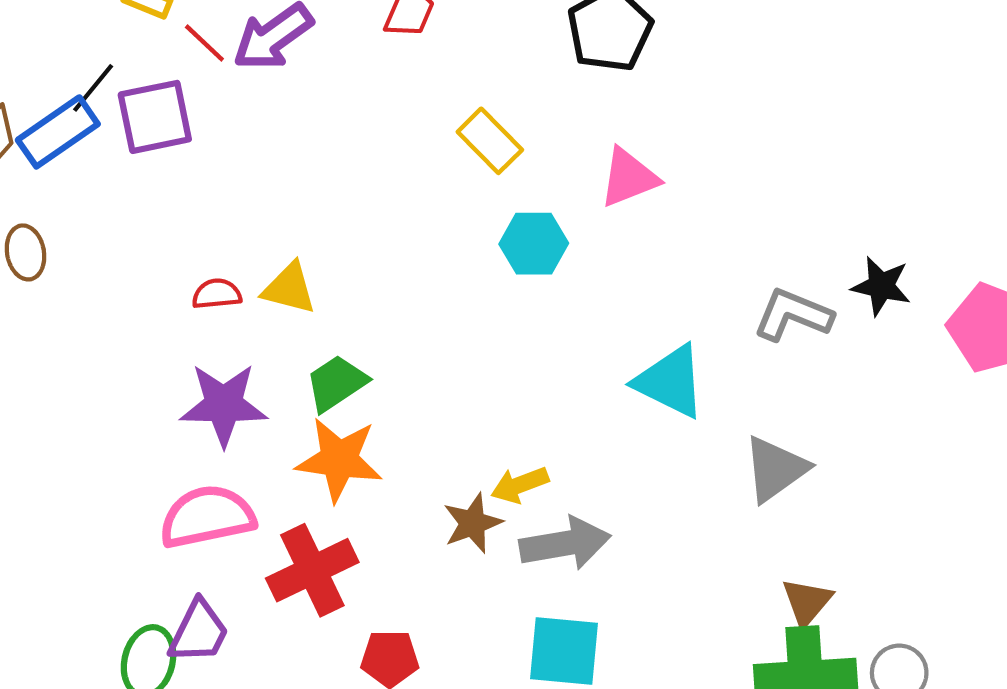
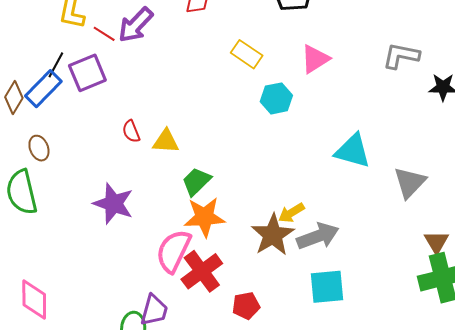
red semicircle: (217, 294) -> (131, 131), moved, turned -95
gray L-shape: (793, 315) -> (401, 56), moved
purple star: (224, 405) -> (113, 204), moved, turned 30
pink semicircle: (207, 517) -> (173, 251), moved, turned -42
brown star: (473, 523) -> (273, 235), size x1.5

